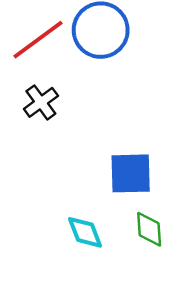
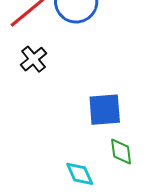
cyan diamond: (85, 232) -> (80, 174), moved

